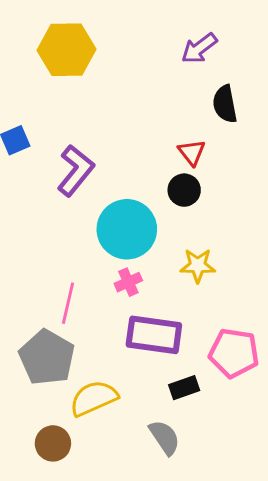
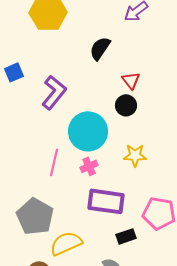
black semicircle: (225, 104) -> (100, 48), moved, turned 45
pink line: (68, 303) -> (54, 162), moved

